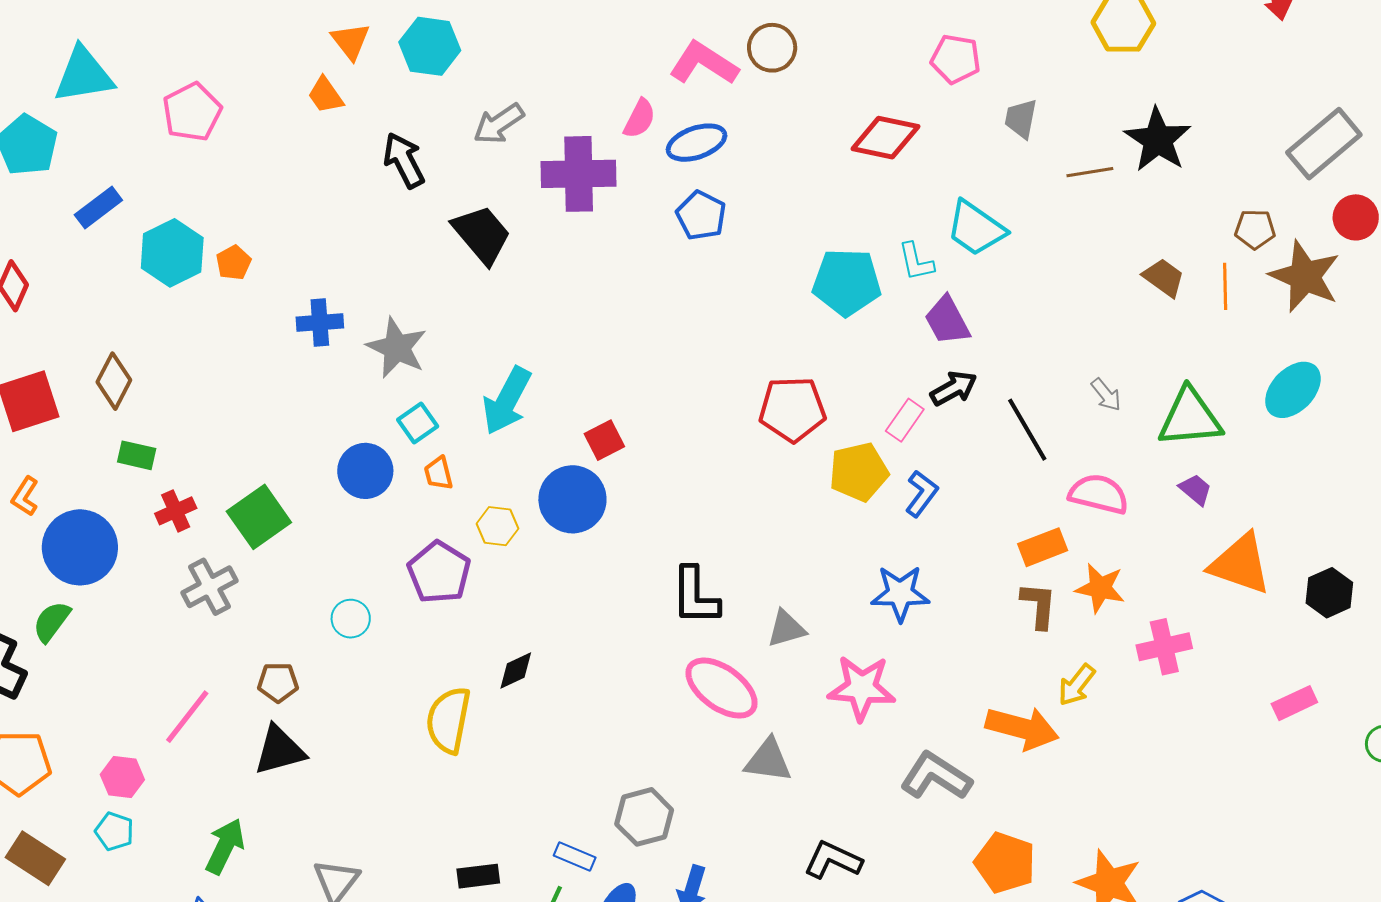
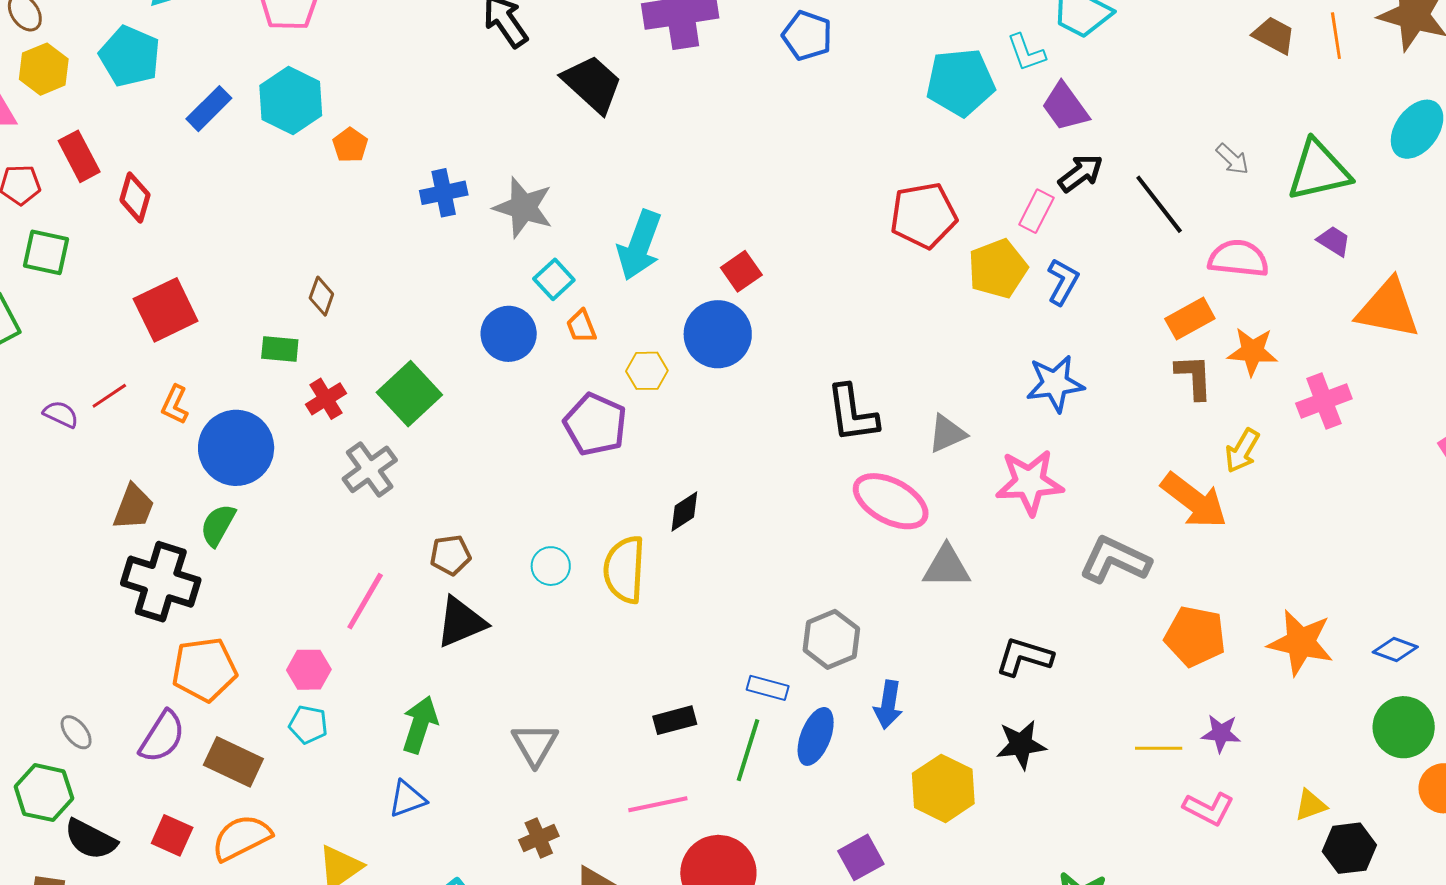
cyan hexagon: (172, 253) -> (291, 100), moved
brown diamond: (114, 381) -> (321, 296), moved, size x0.7
cyan circle: (351, 619) -> (551, 566), moved
orange arrow: (1022, 728) -> (1194, 501), turned 30

